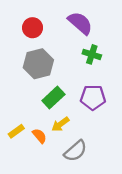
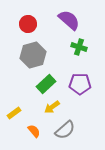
orange semicircle: (39, 136) -> (34, 131), moved

